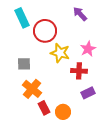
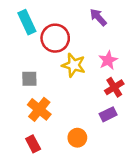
red cross: (79, 71) -> (114, 87), moved, turned -35
red rectangle: (44, 108) -> (33, 144), moved

